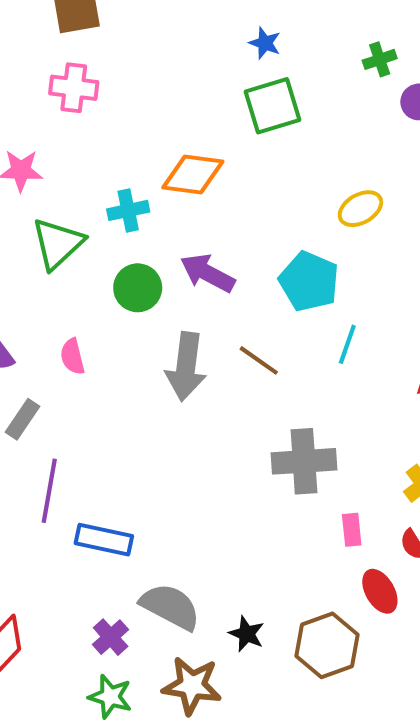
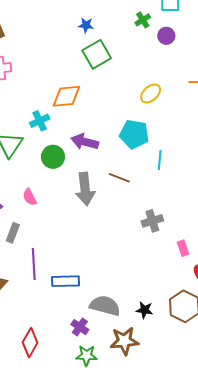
gray cross: (304, 461) -> (152, 221), size x0.7

